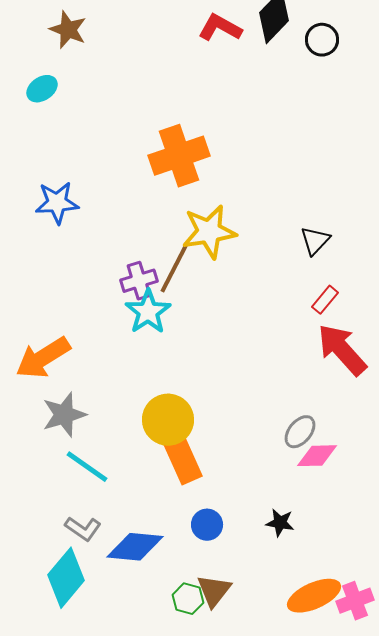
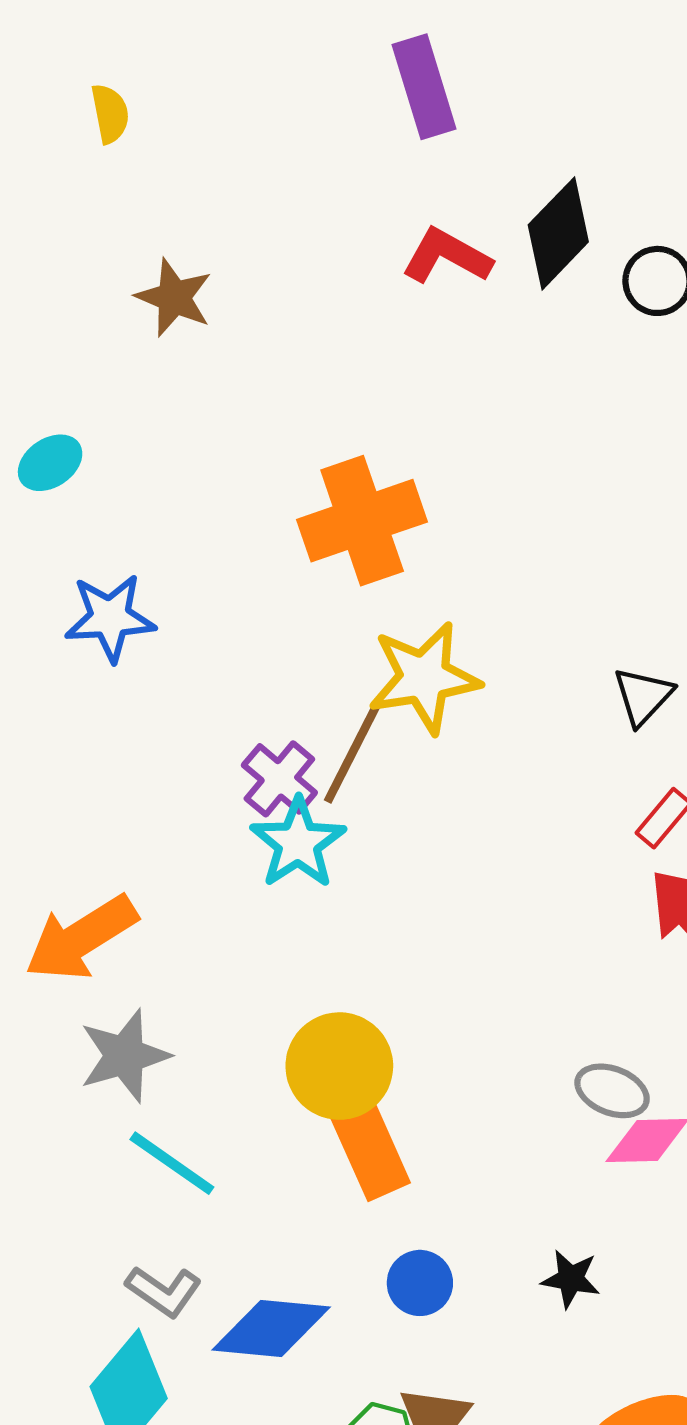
brown star: (68, 30) -> (174, 298), moved
cyan ellipse: (42, 89) -> (50, 463), moved
purple cross: (139, 281) -> (279, 779), turned -33
gray ellipse: (300, 432) -> (612, 1091), turned 72

